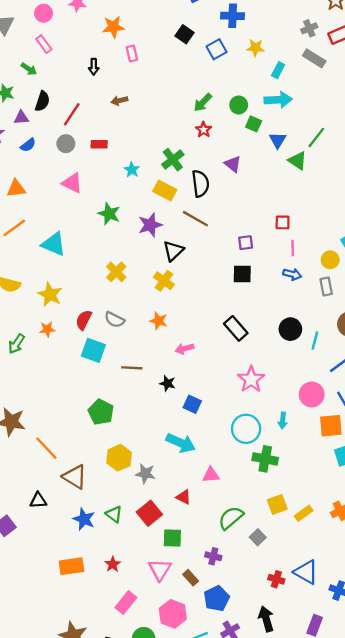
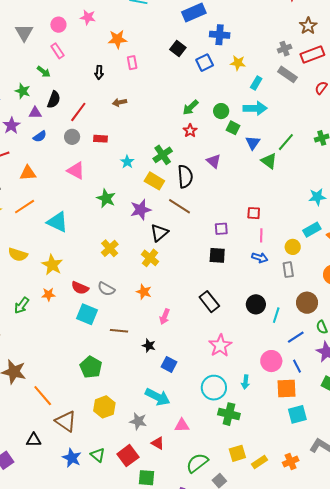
red semicircle: (84, 320) -> (80, 288), turned -96
pink arrow: (184, 349) -> (165, 317), turned -56
gray star: (145, 474) -> (138, 421), moved

